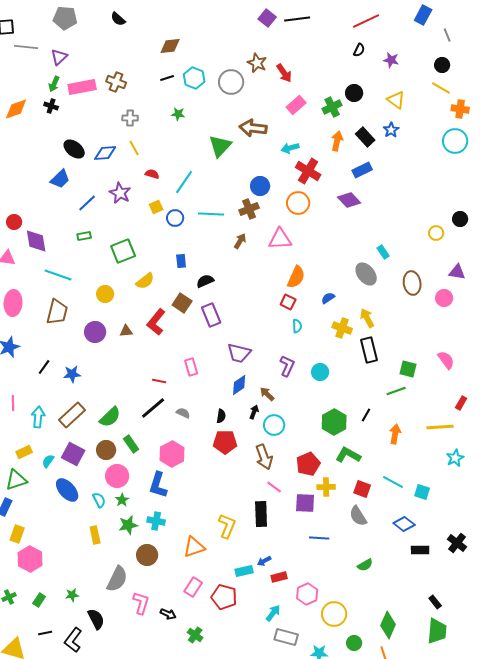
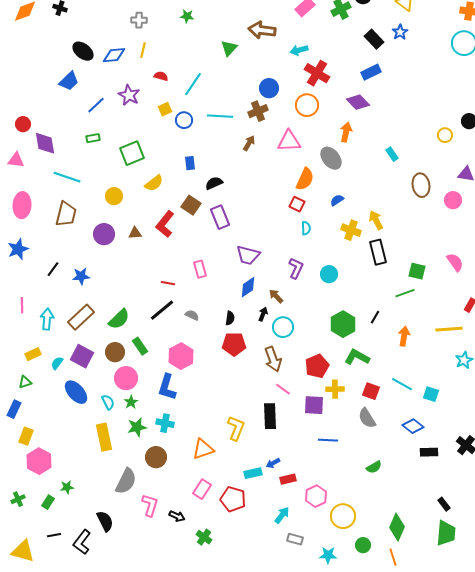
orange arrow: (337, 141) -> (346, 132), moved
green triangle: (220, 146) -> (229, 48), size x0.7
yellow line: (134, 148) -> (143, 50), turned 42
gray ellipse: (366, 274) -> (331, 158), moved
green triangle: (16, 480) -> (25, 382), size x0.6
yellow rectangle: (95, 535) -> (104, 437), size x1.5
green star: (72, 595) -> (67, 487), moved
gray rectangle: (286, 637) -> (295, 539), size x0.7

